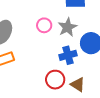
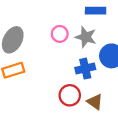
gray star: (67, 27) -> (86, 37), turned -30

